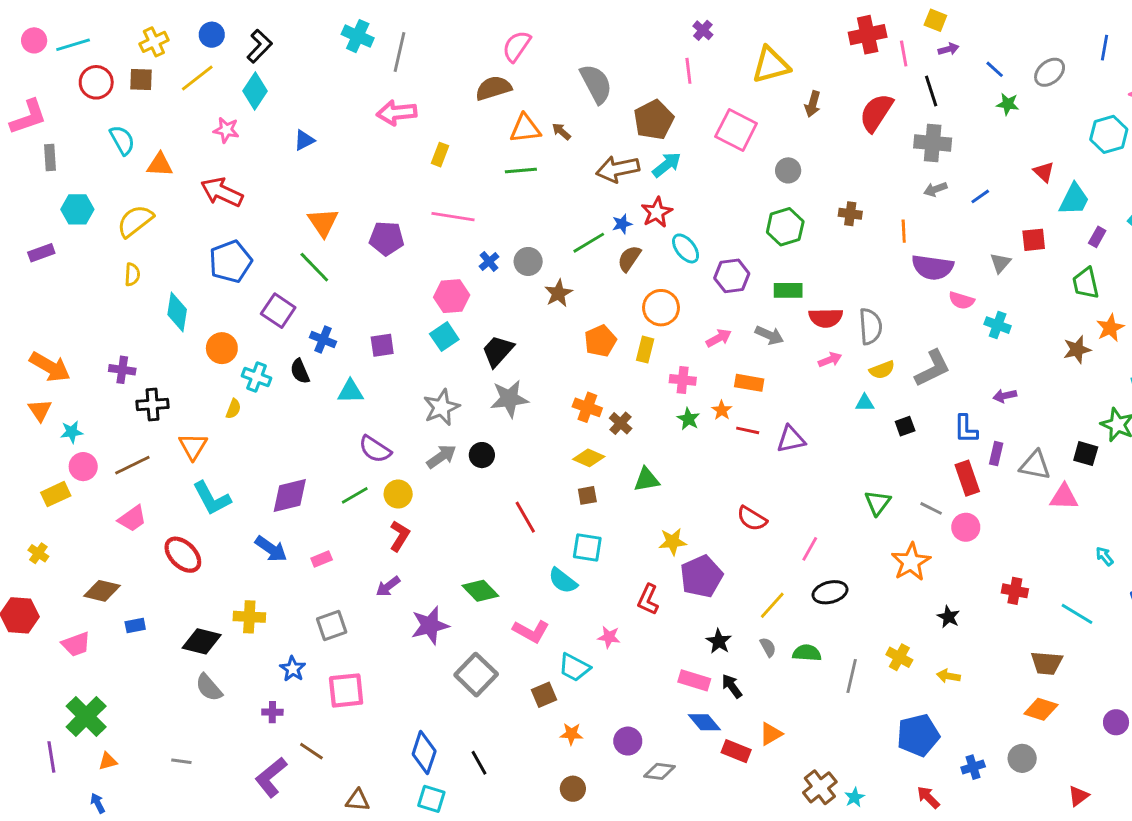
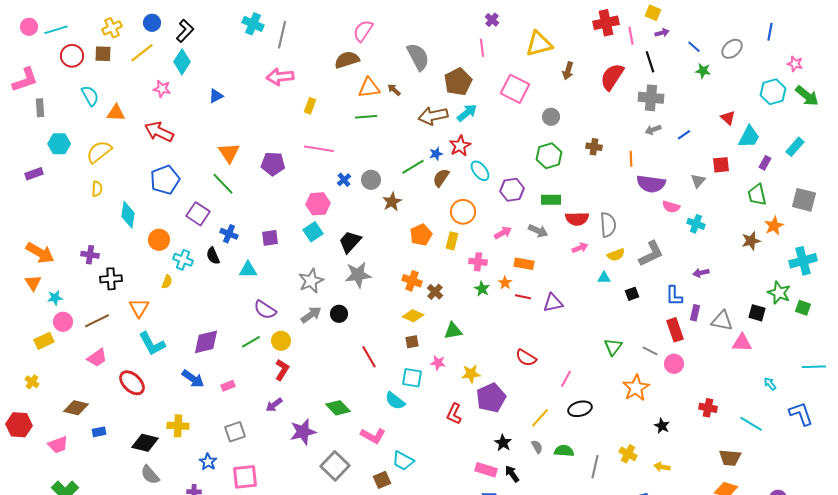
pink star: (609, 637) -> (438, 363), moved

